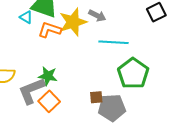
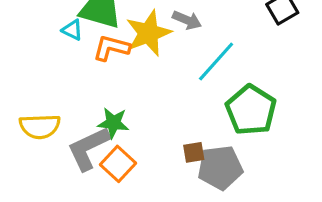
cyan line: (113, 42) -> (216, 62), turned -48

